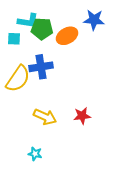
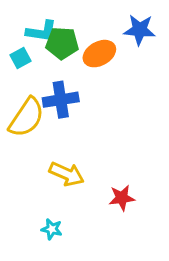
cyan square: (14, 39) -> (21, 58), turned -32
red star: (82, 116) -> (122, 198), moved

